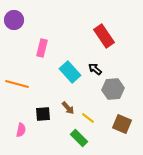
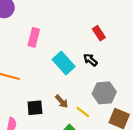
red rectangle: (104, 36) -> (99, 33), moved, size x0.6
gray hexagon: (113, 89) -> (104, 93), moved

